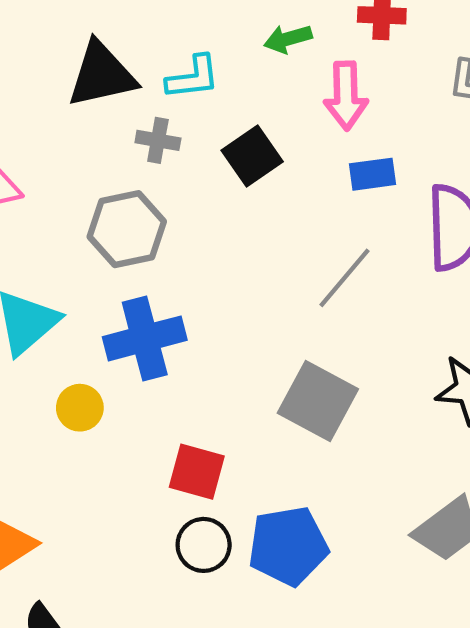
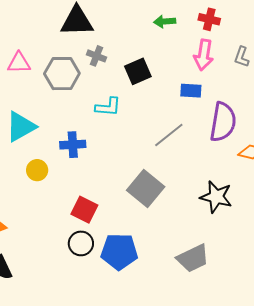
cyan L-shape: (193, 77) -> (108, 107), moved
pink arrow: (346, 96) -> (204, 55), moved
gray hexagon: (127, 229) -> (62, 74), moved
blue cross: (145, 338) -> (73, 145), size x0.7

